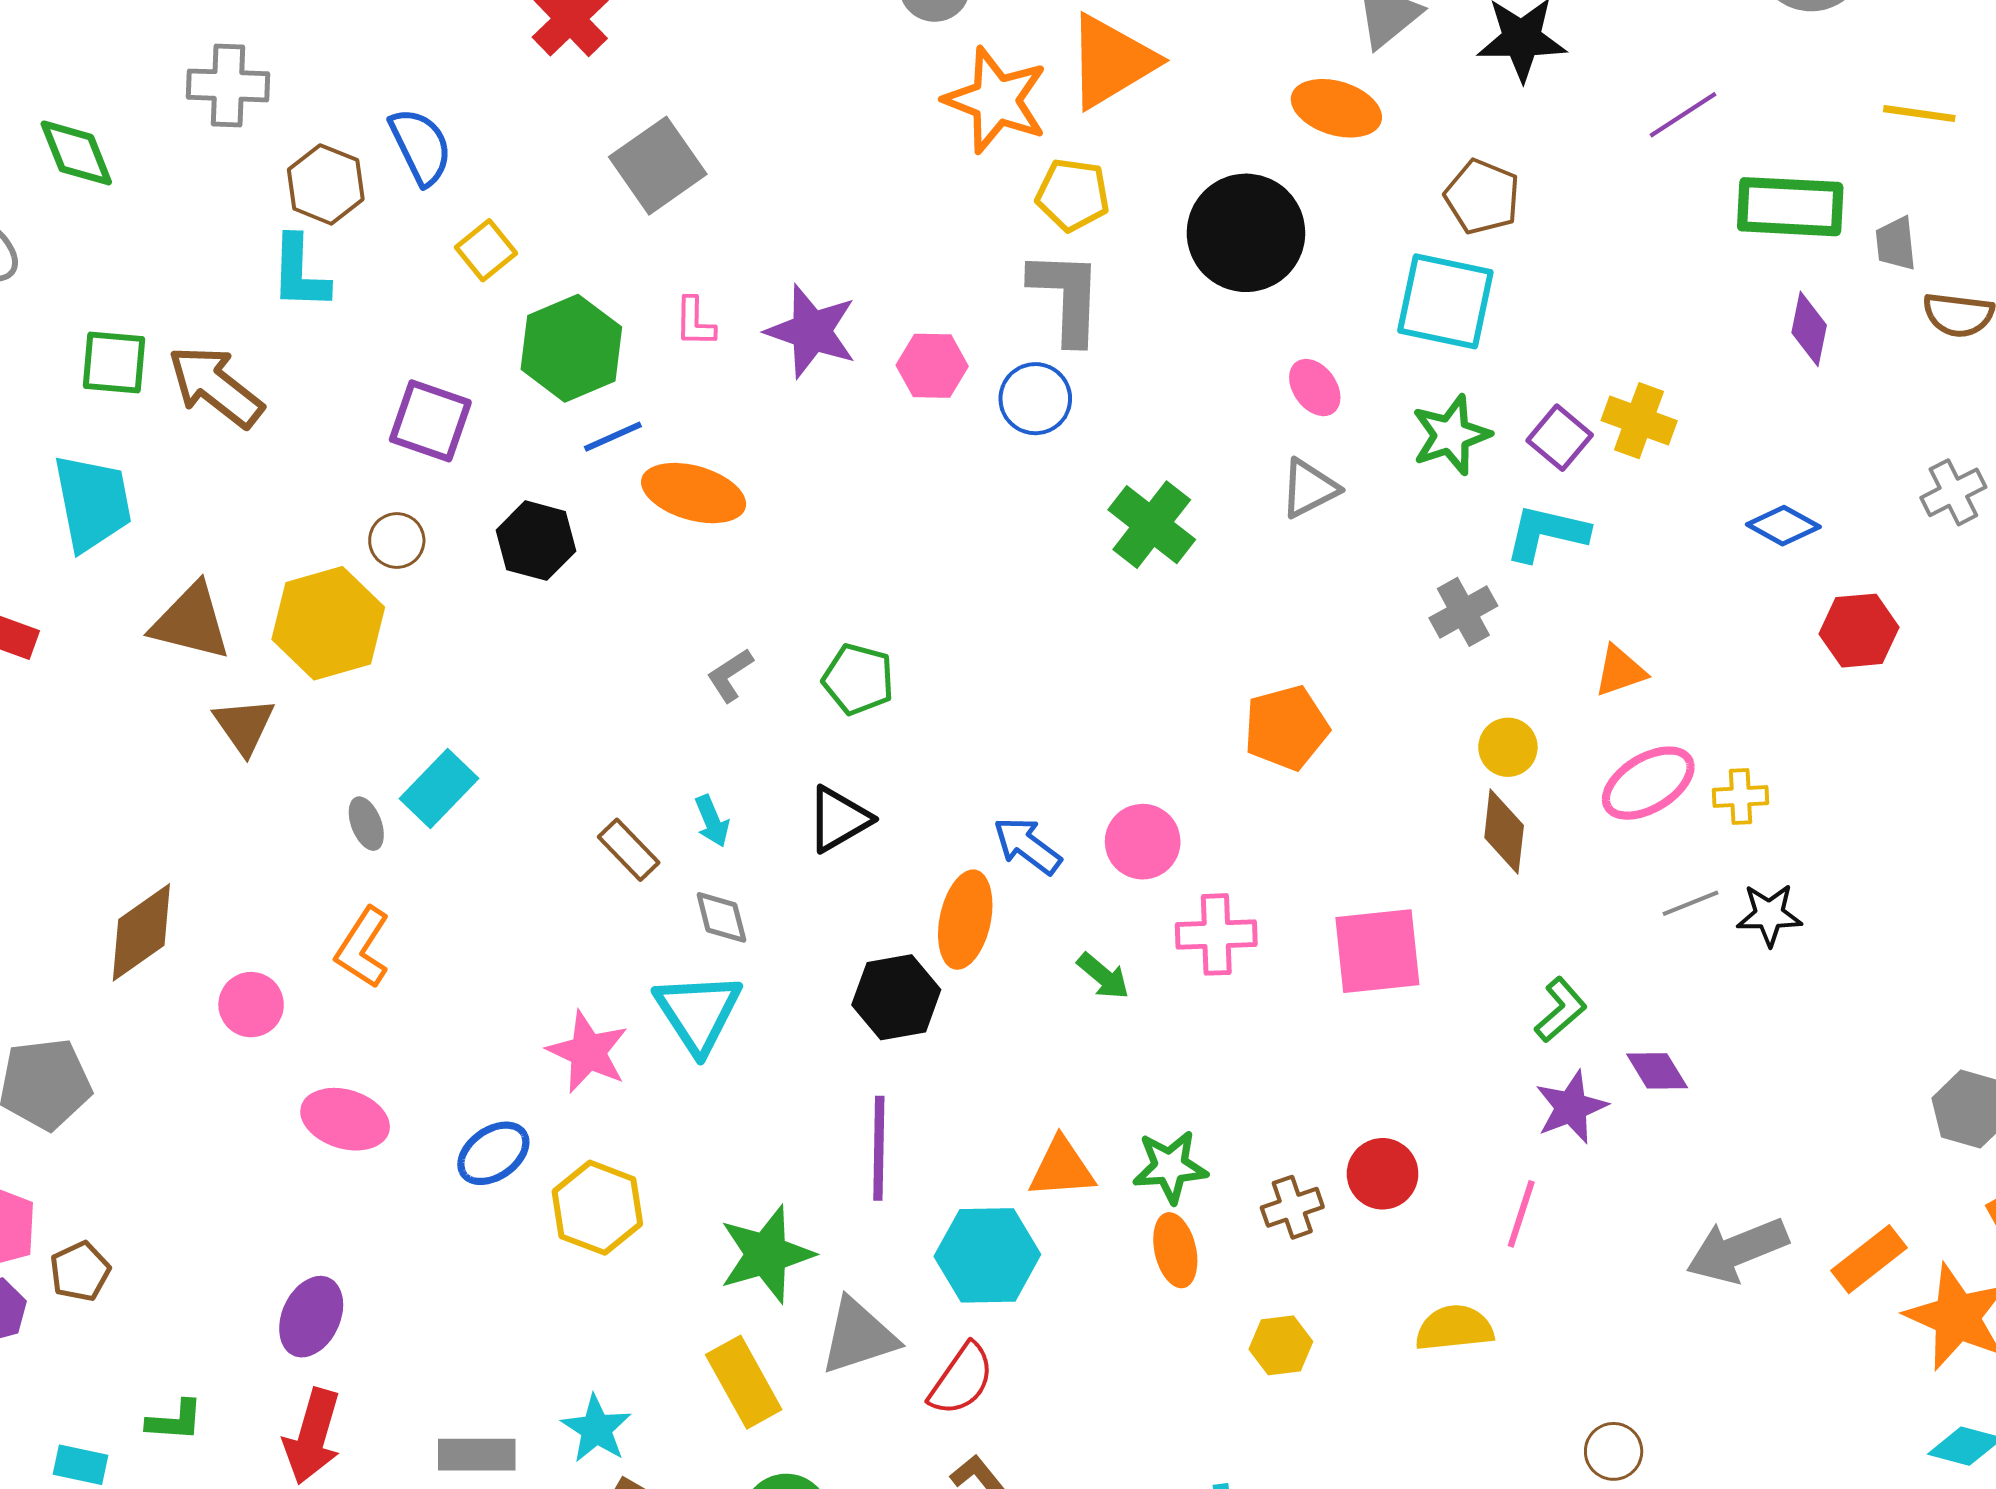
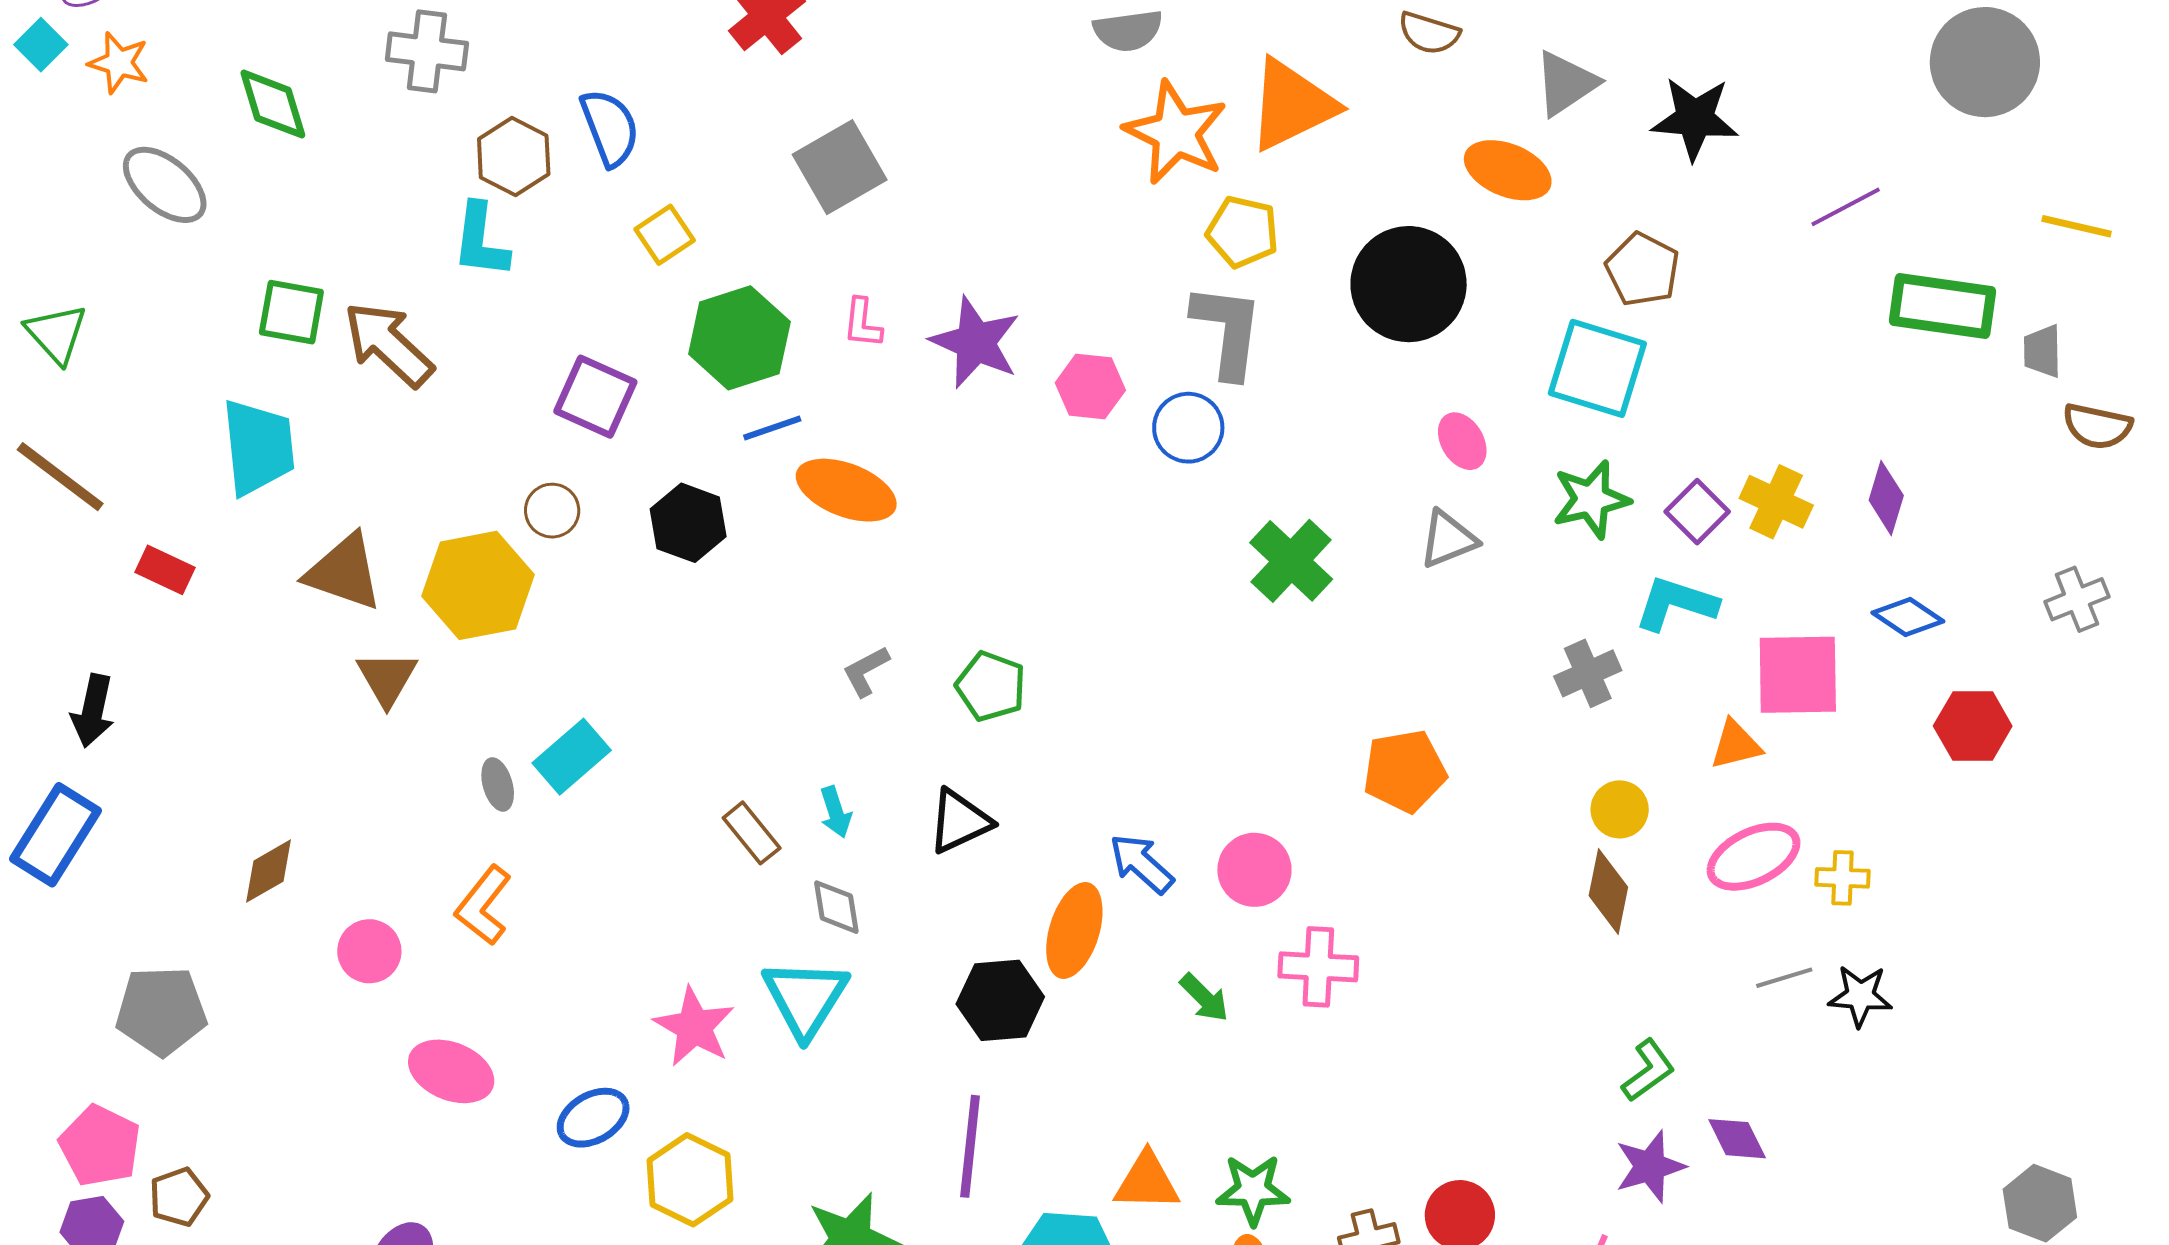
purple diamond: (1809, 329) -> (1886, 498), moved
brown diamond: (141, 932) -> (268, 871), size x0.7
pink square: (1377, 951) -> (1798, 675), moved

